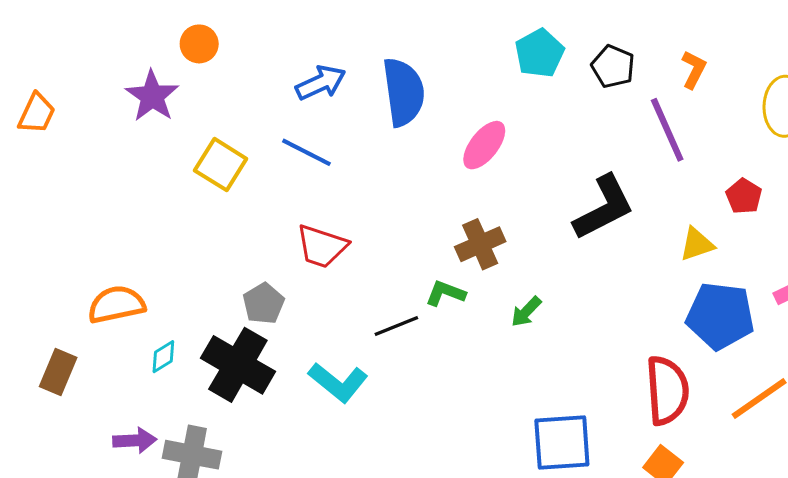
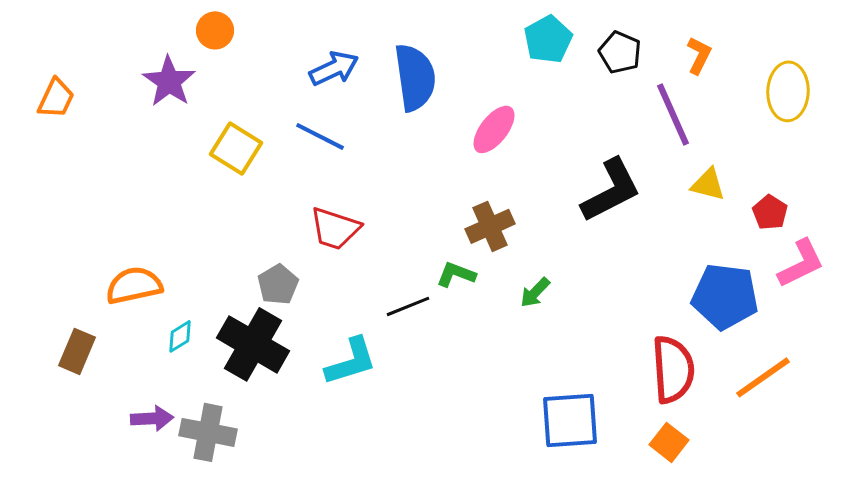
red pentagon: (744, 196) -> (770, 212), moved
yellow triangle: (697, 244) -> (708, 184), moved, turned 33
cyan L-shape: (338, 382) -> (351, 361), turned -56

